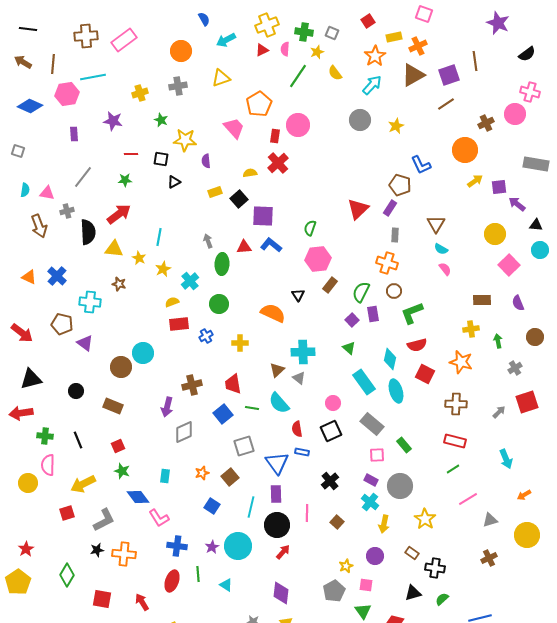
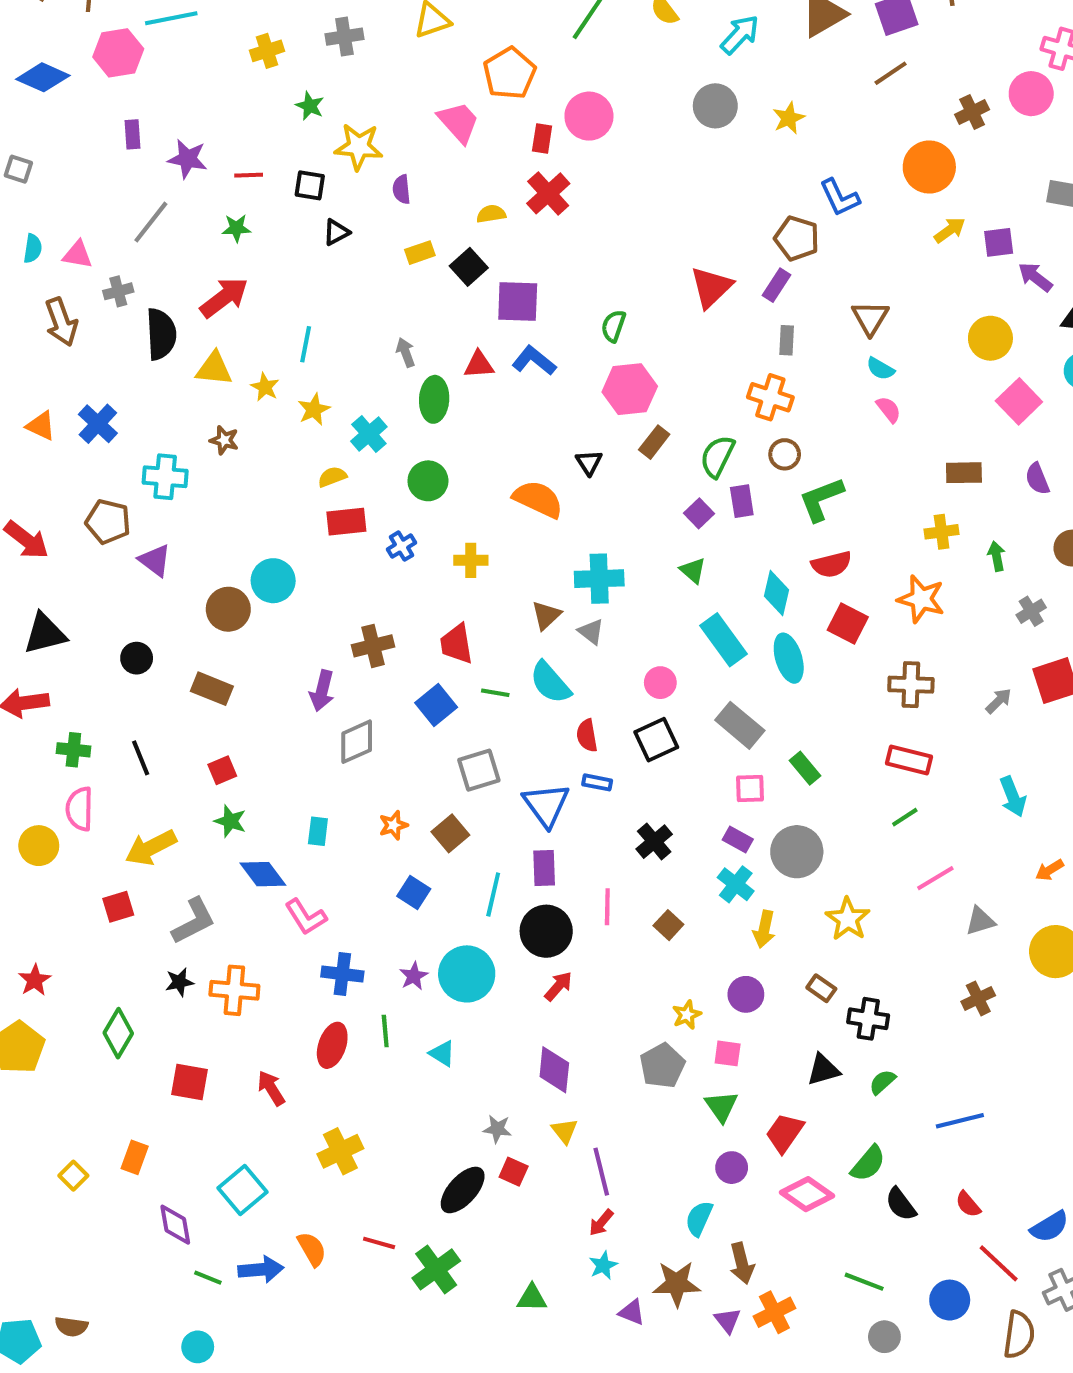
purple star: (113, 121) -> (188, 159), moved

